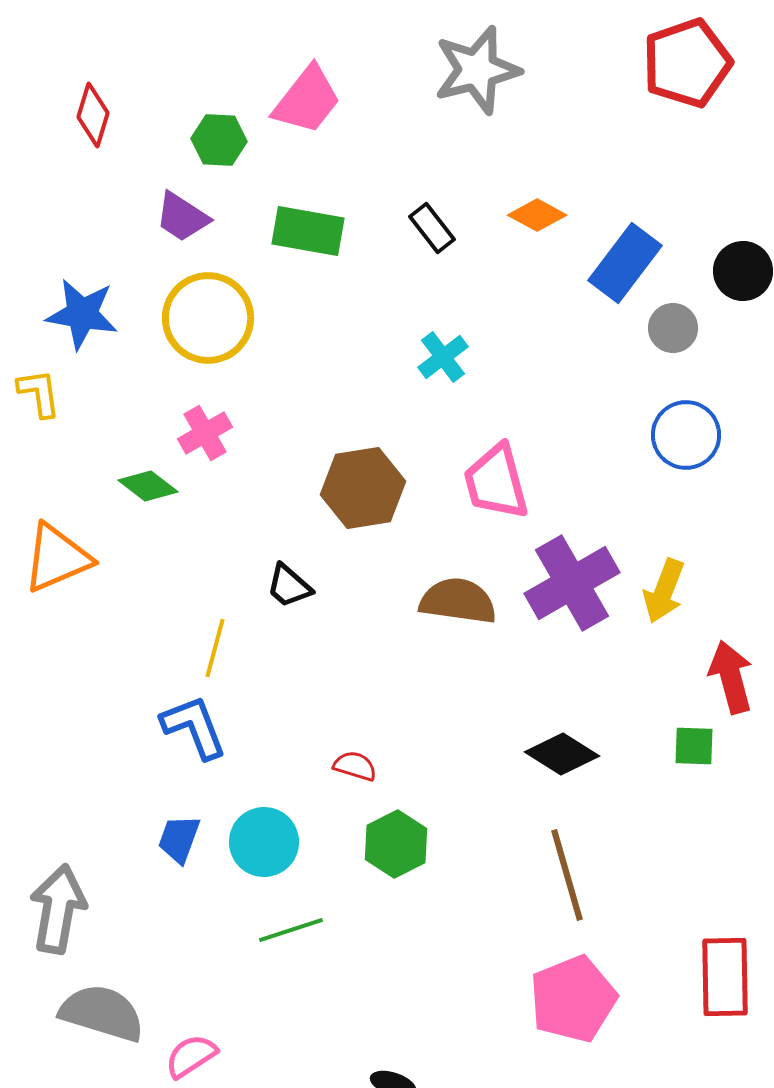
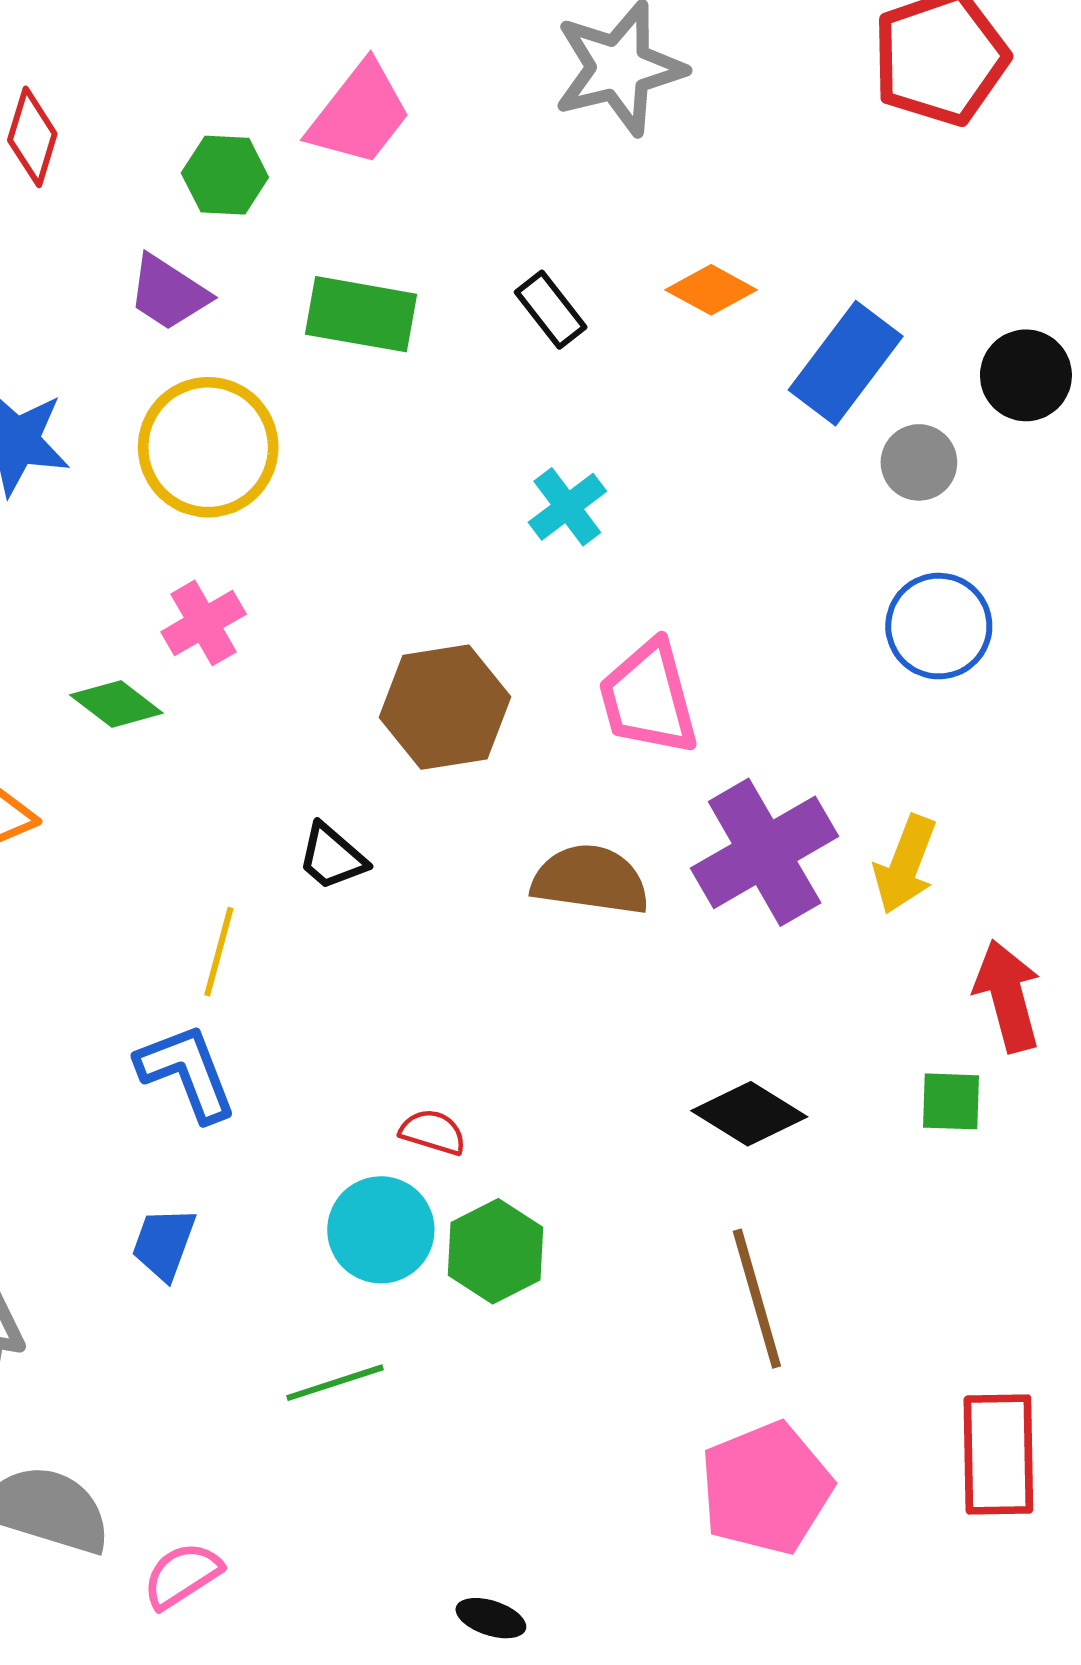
cyan circle: (264, 842) -> (381, 1230), moved

